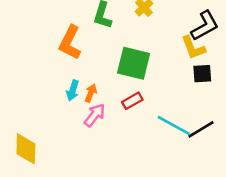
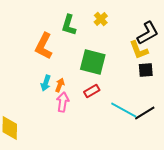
pink arrow: (95, 115) -> (63, 102), turned -30

